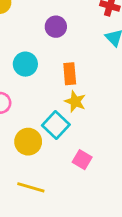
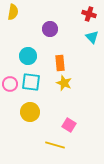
cyan square: (56, 125) -> (31, 82), moved, turned -36
yellow line: (31, 187) -> (55, 145), moved

